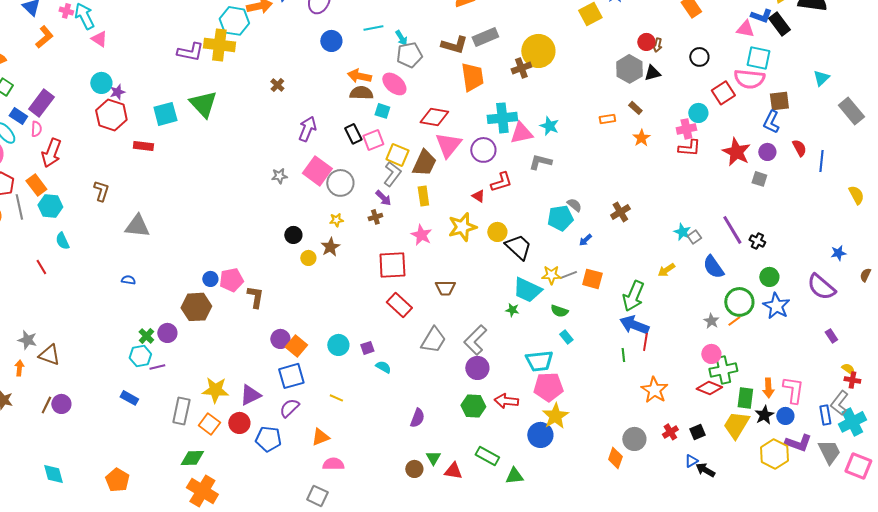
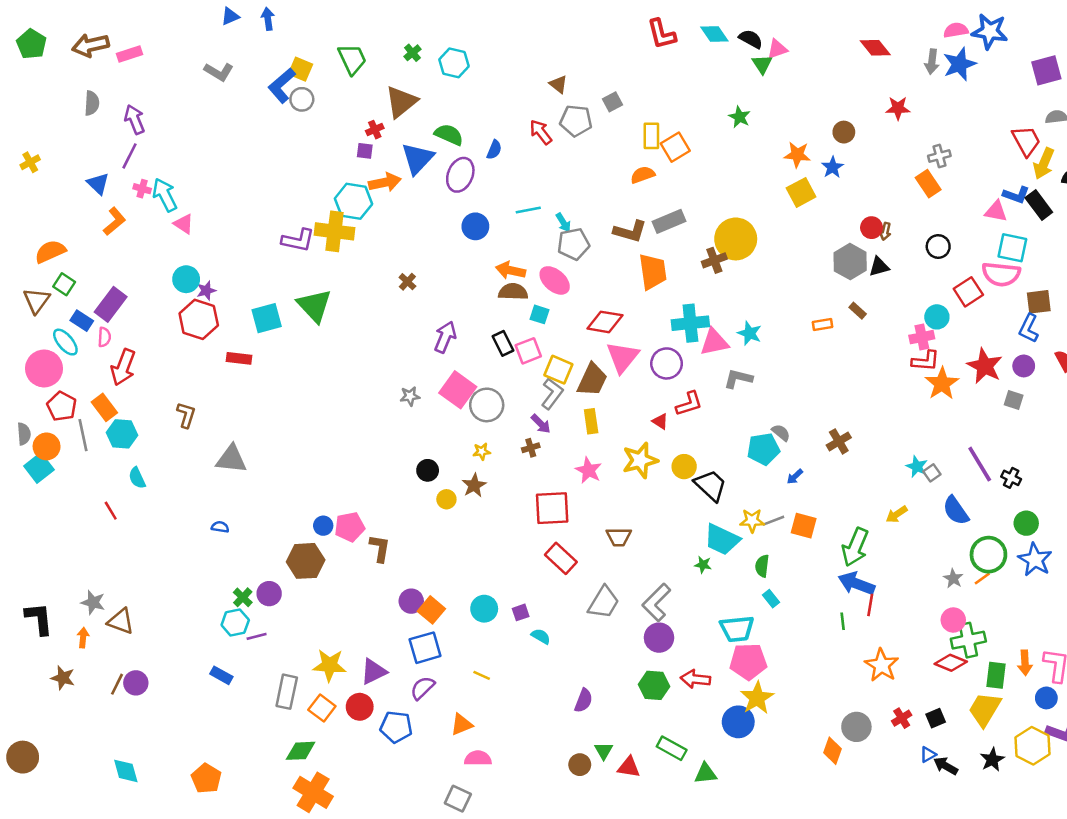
orange star: (641, 138) -> (942, 384), moved, size x1.5
green semicircle: (559, 311) -> (762, 566), turned 78
black star: (764, 415) -> (992, 760), moved

